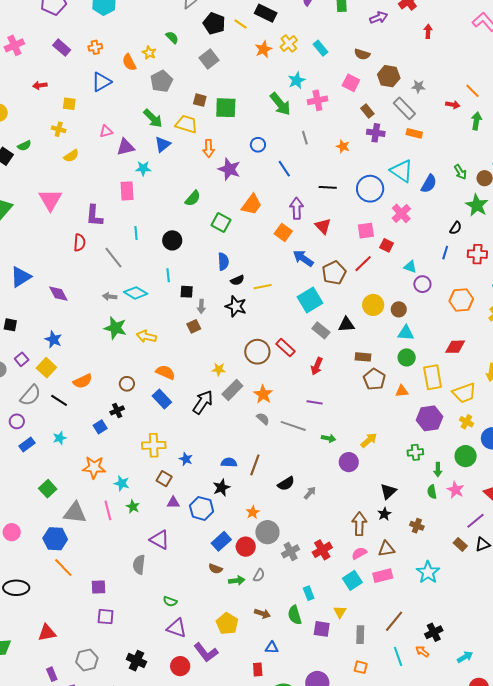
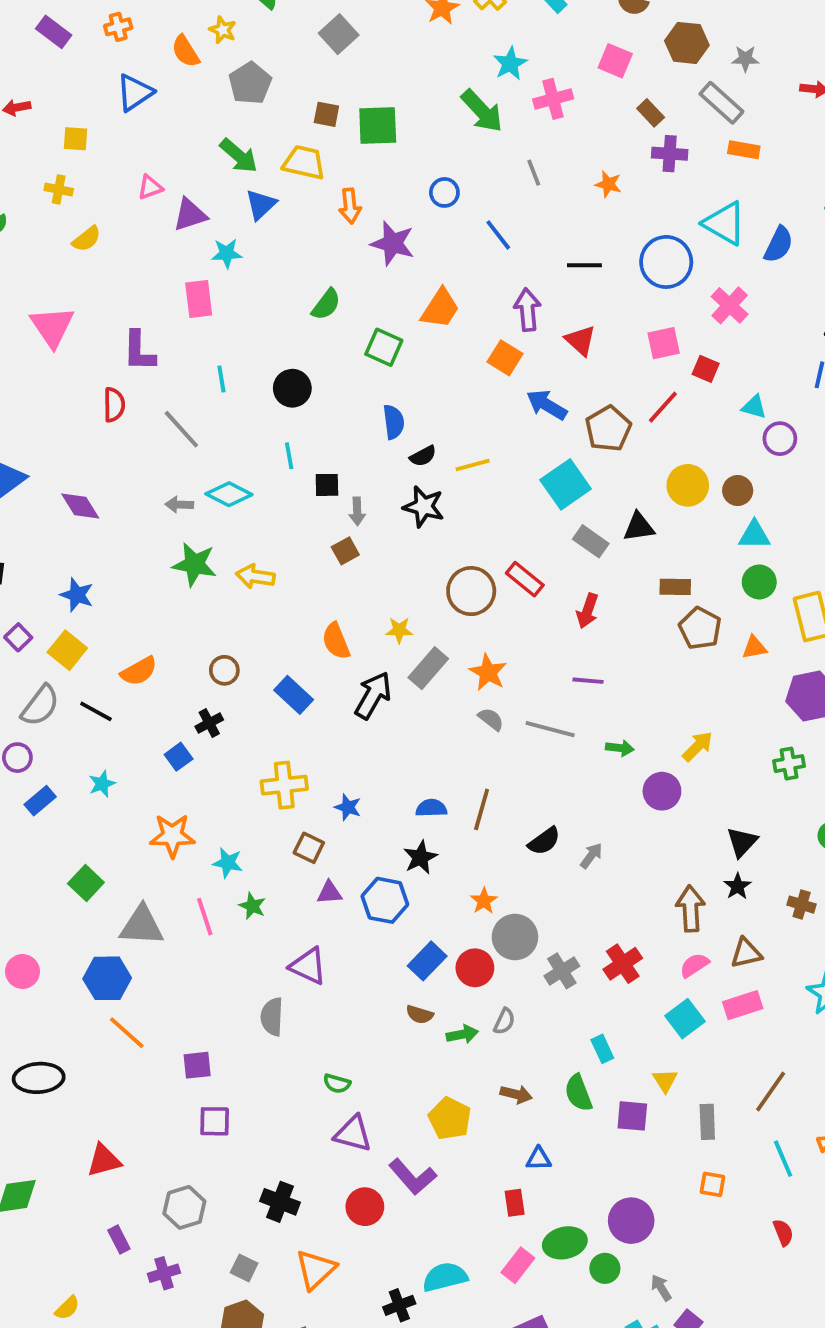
orange semicircle: (165, 372) -> (336, 641), moved, turned -132

